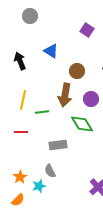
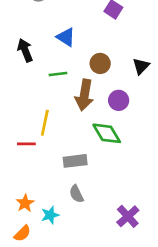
yellow line: (23, 100) -> (45, 123), moved
green line: (42, 112) -> (58, 74), moved
gray semicircle: (50, 171) -> (76, 194), moved

